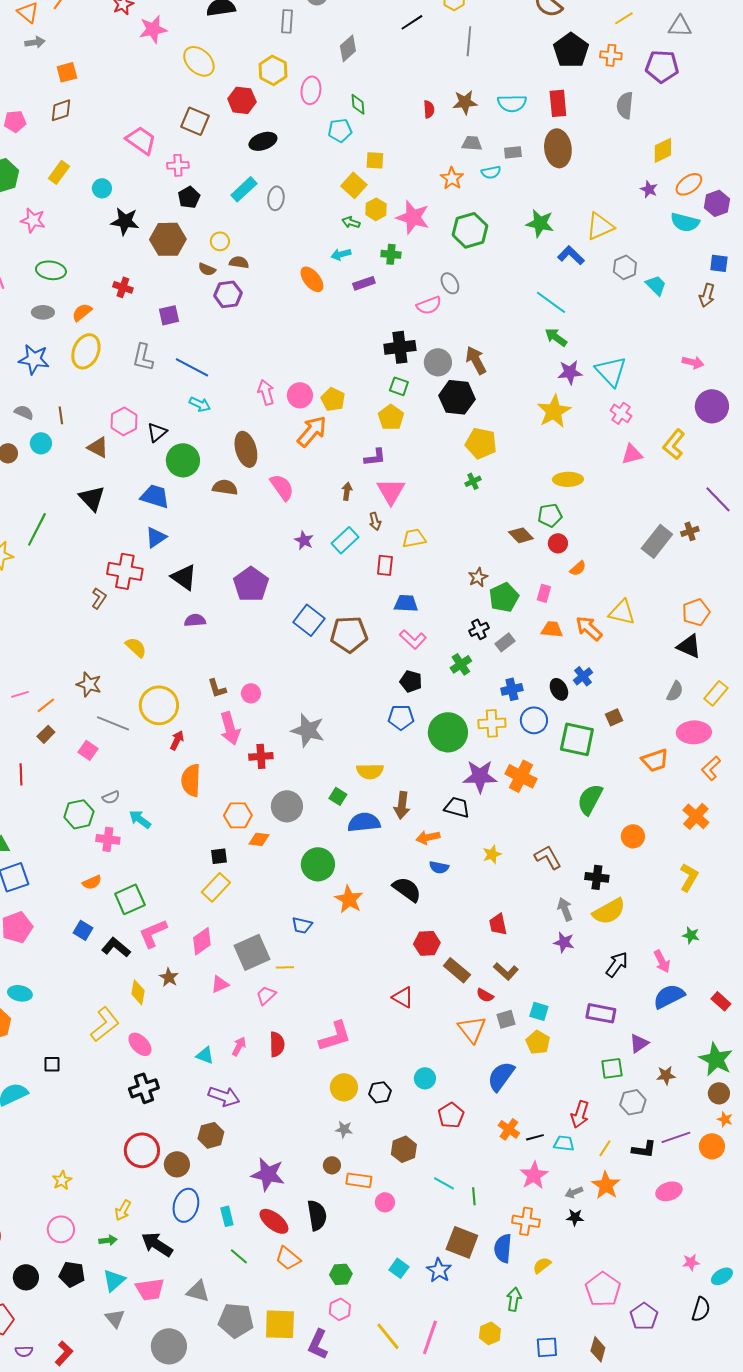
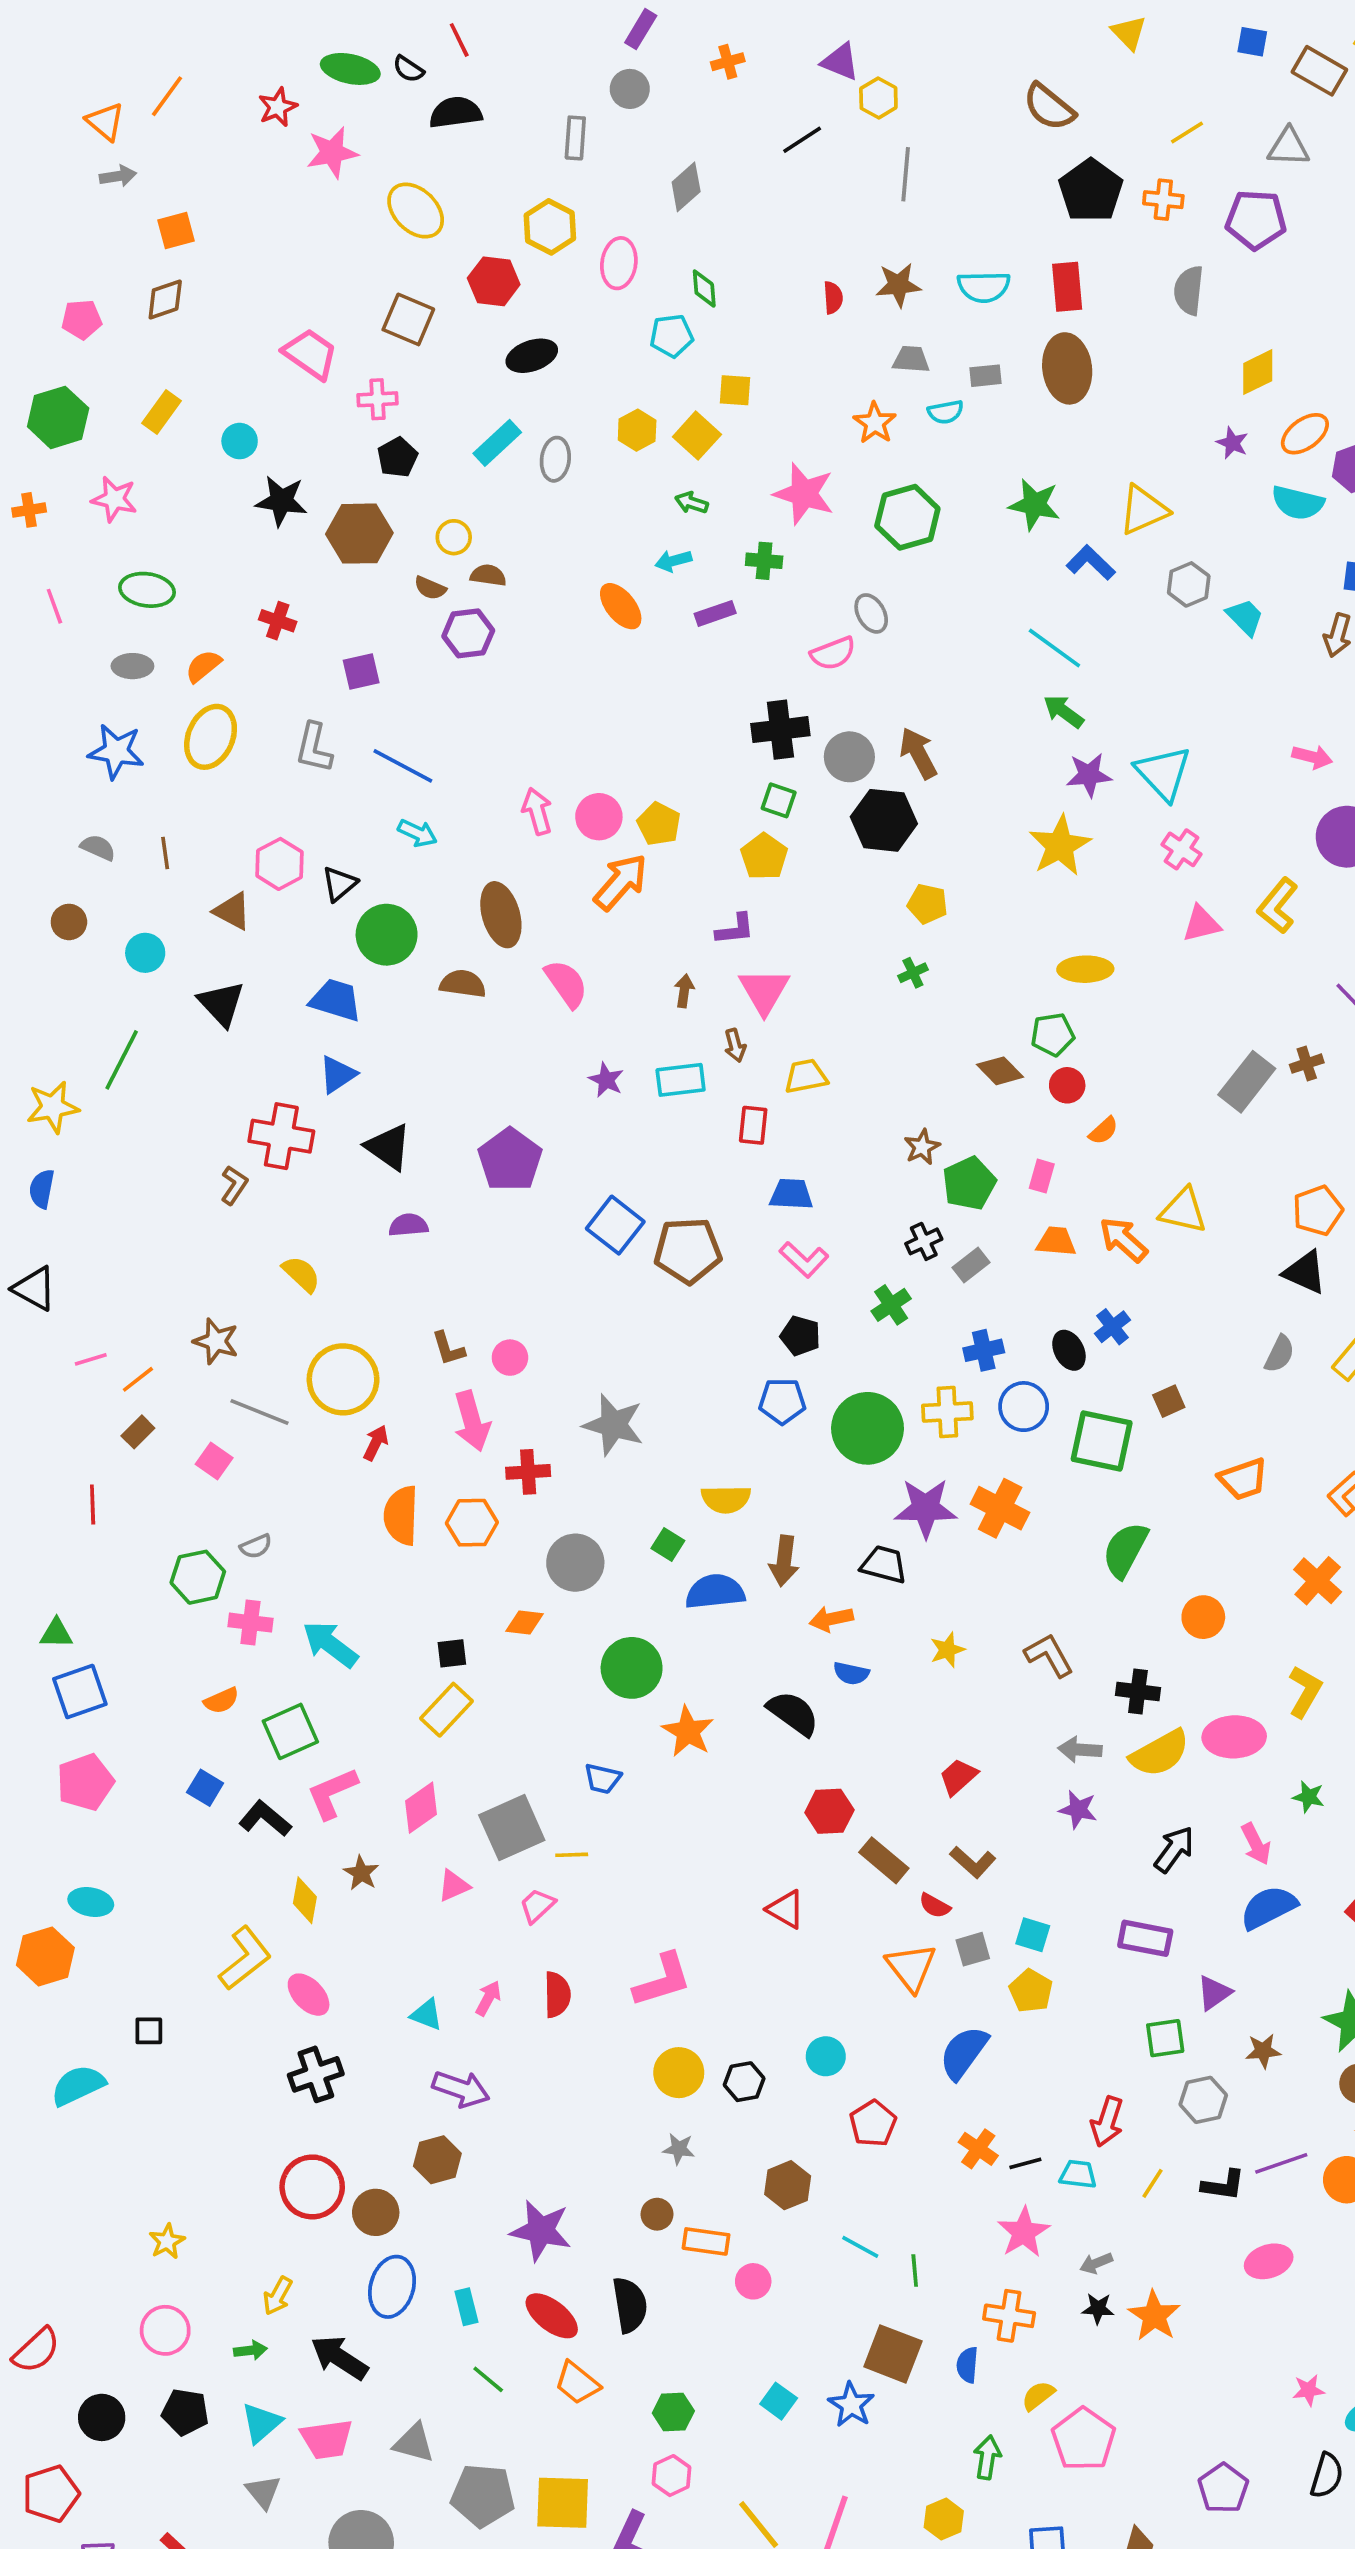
yellow hexagon: (376, 209) -> (637, 430), moved
cyan circle: (41, 443) -> (145, 953), moved
yellow pentagon: (481, 443) -> (927, 904), size x0.7
cyan rectangle: (345, 540) -> (681, 1080), turned 36
pink ellipse: (694, 732) -> (1234, 1737), moved
orange hexagon: (238, 815) -> (472, 1523), moved
cyan arrow: (140, 819) -> (330, 1644), moved, size x1.4
gray arrow: (565, 909) -> (1080, 1750), turned -65
red trapezoid: (498, 924) -> (958, 1777), turned 60
orange star: (606, 1185) -> (1154, 2316), moved
blue semicircle: (503, 1248) -> (967, 2365), size x0.7
pink pentagon: (603, 1289) -> (1083, 2439), moved

